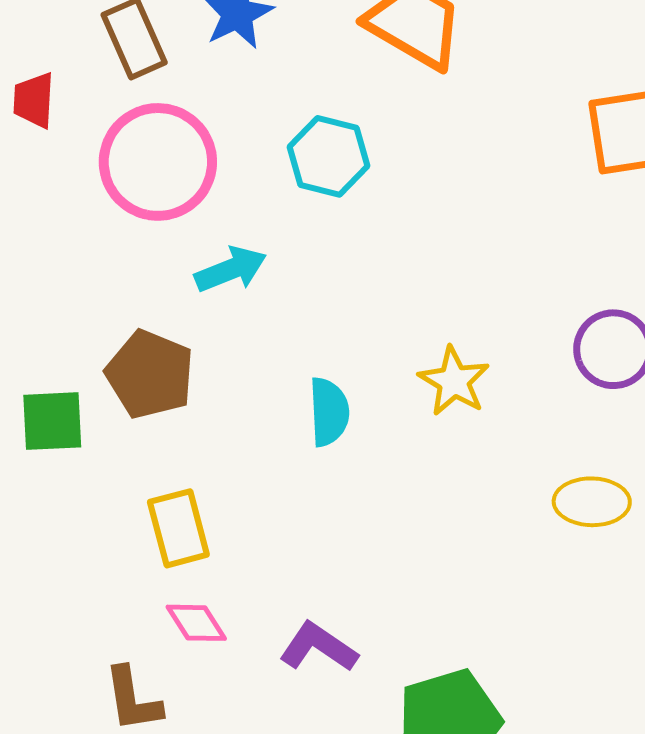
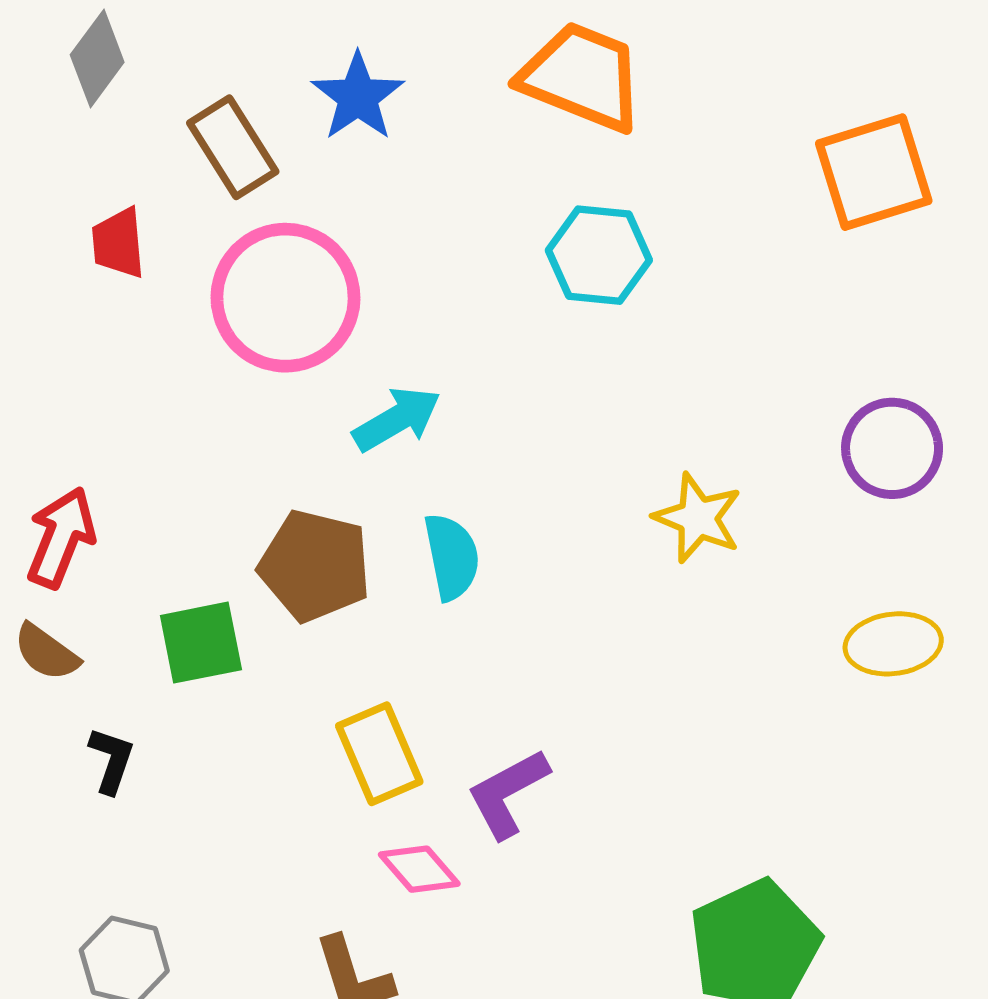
cyan hexagon: (329, 156) -> (599, 255), moved
cyan semicircle: (329, 412) -> (452, 557), moved
purple L-shape: (318, 647) -> (508, 793), moved, turned -54

